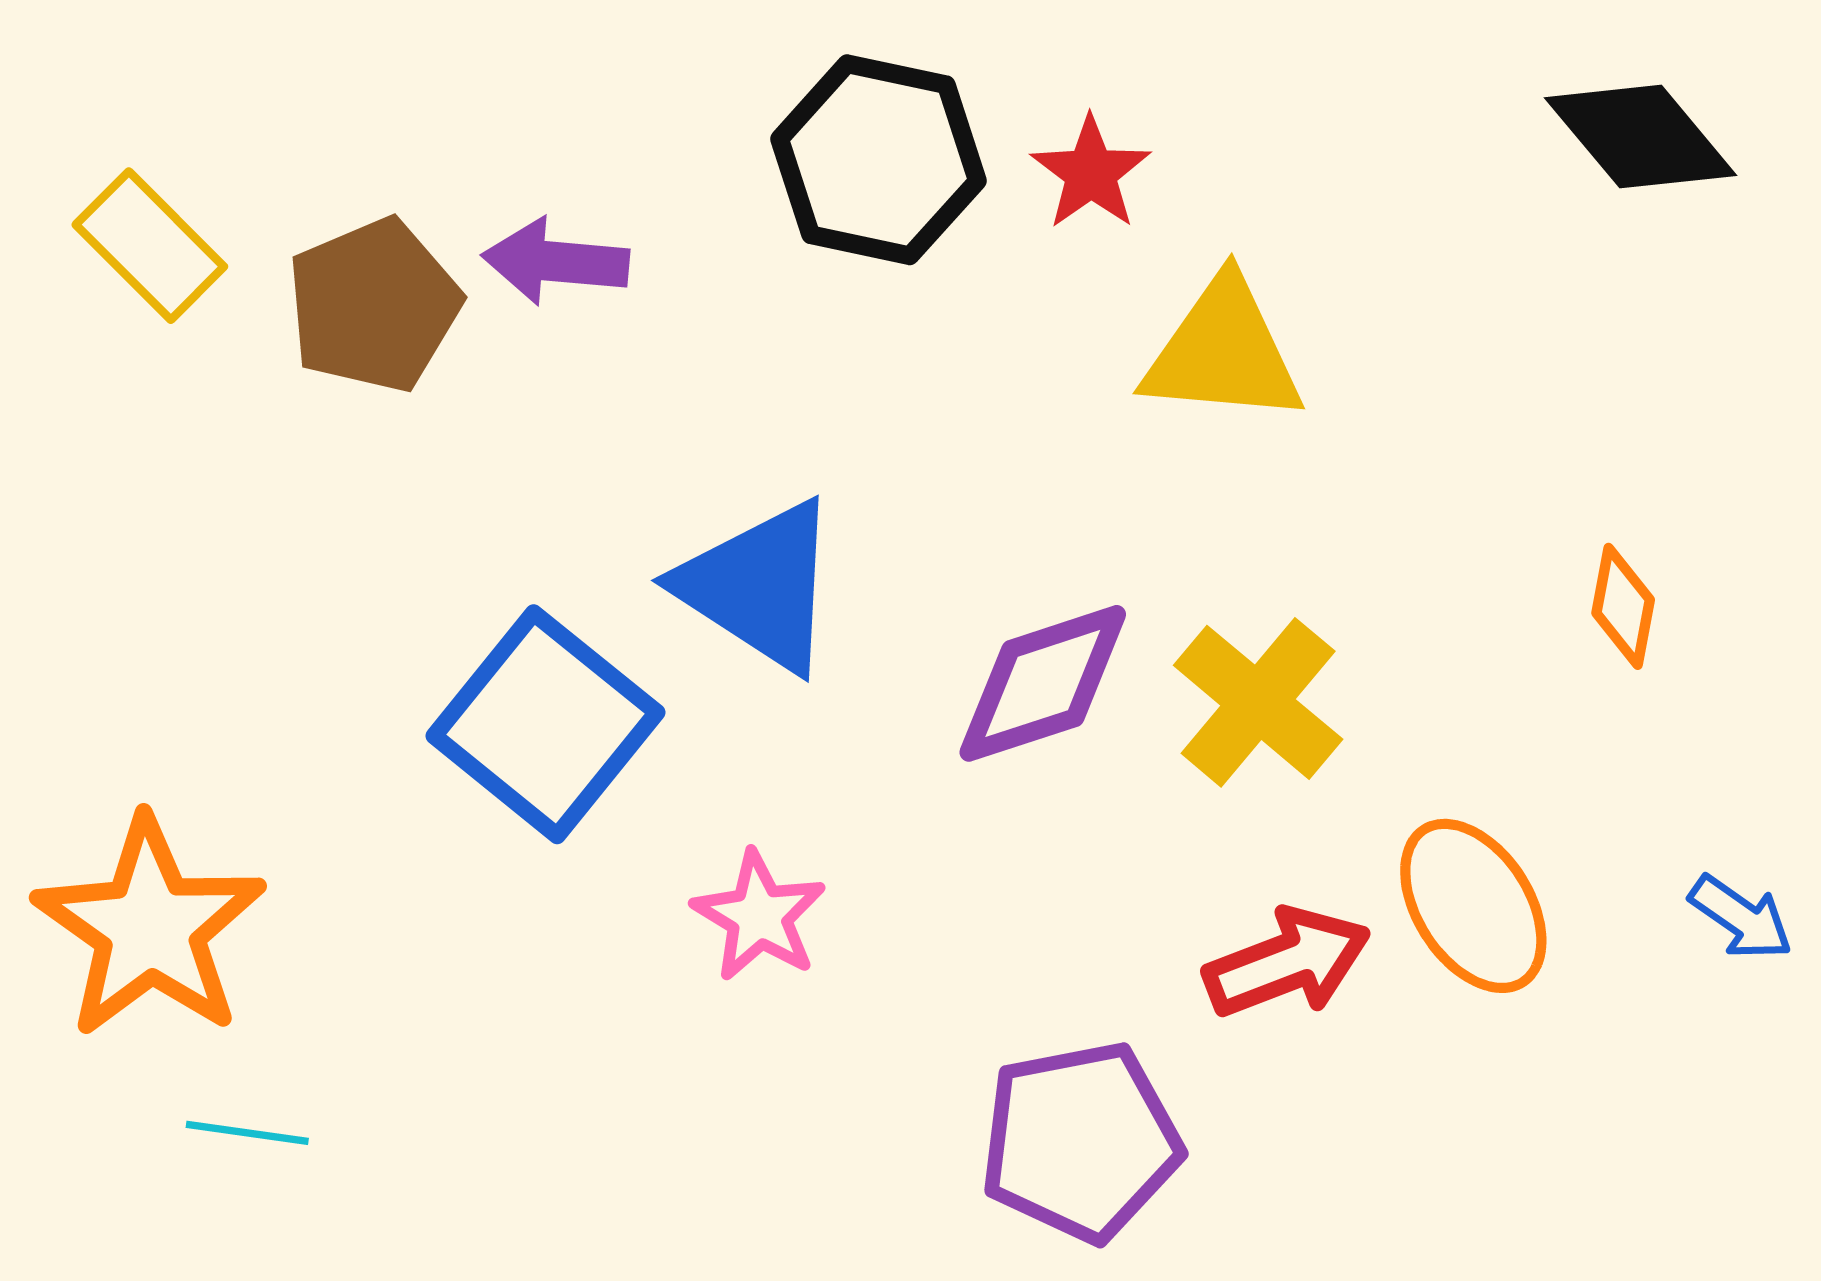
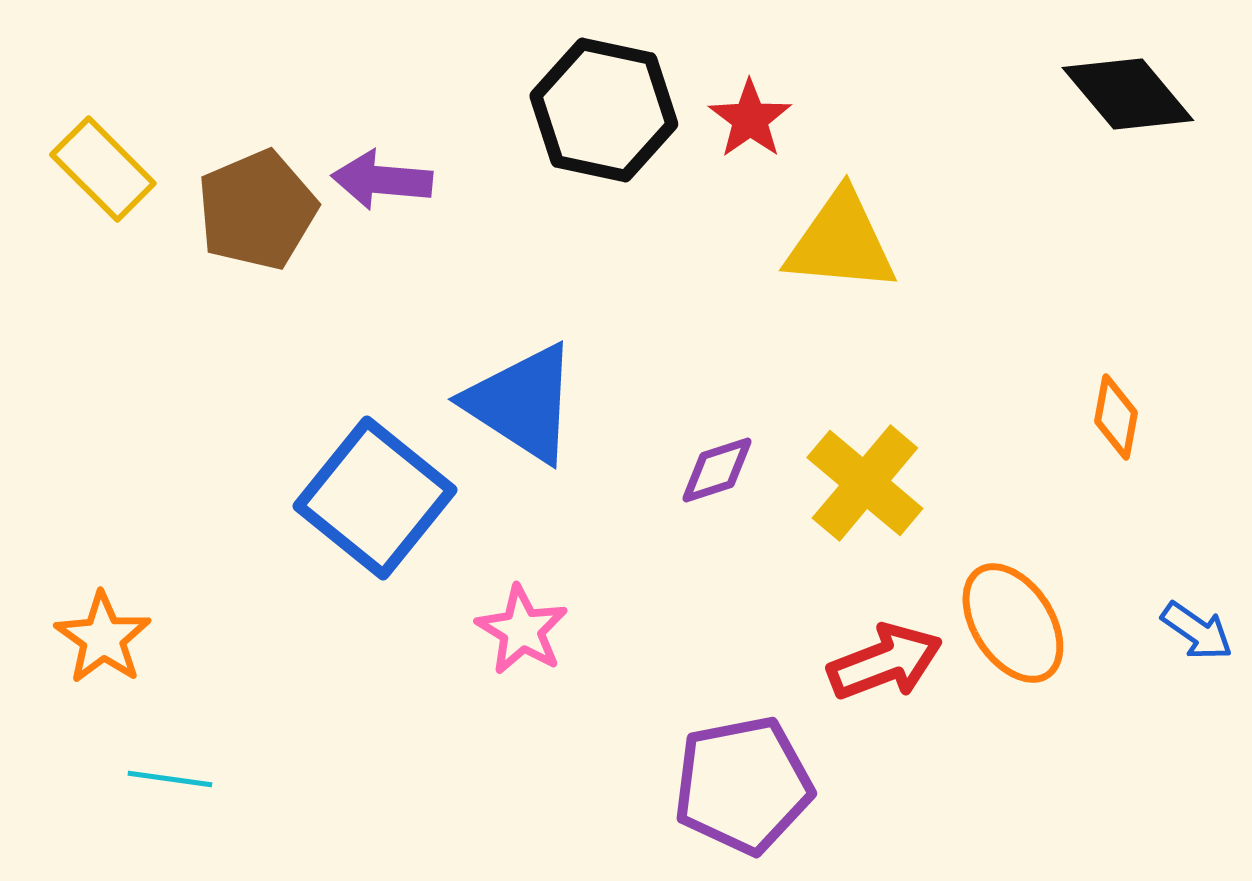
purple diamond: (1043, 683) -> (717, 470), size x0.6
orange star: (150, 928) -> (103, 638), size x0.6

